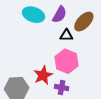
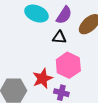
black triangle: (66, 35) -> (59, 37), moved

